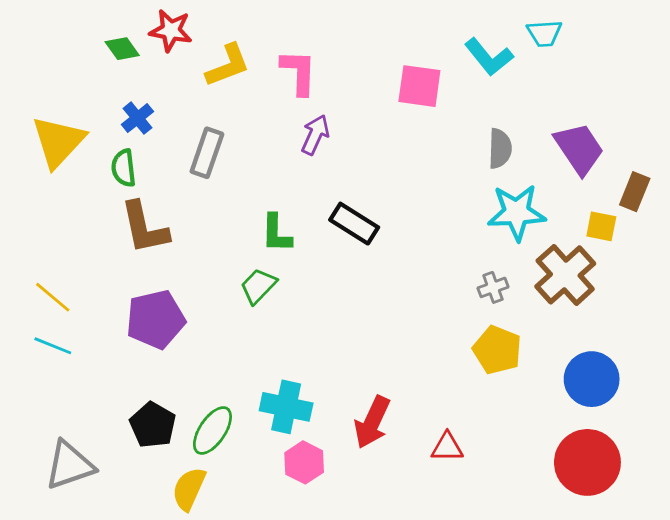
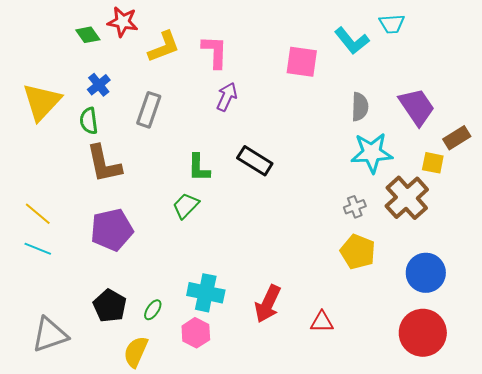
brown rectangle: (635, 192) -> (457, 138), turned 36
green ellipse: (212, 430) -> (153, 310), size x0.6
pink hexagon: (304, 462) -> (196, 333), moved

